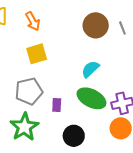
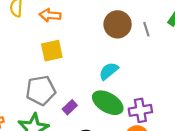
orange arrow: (33, 21) -> (50, 15), turned 120
purple rectangle: (57, 105) -> (70, 107), turned 40

